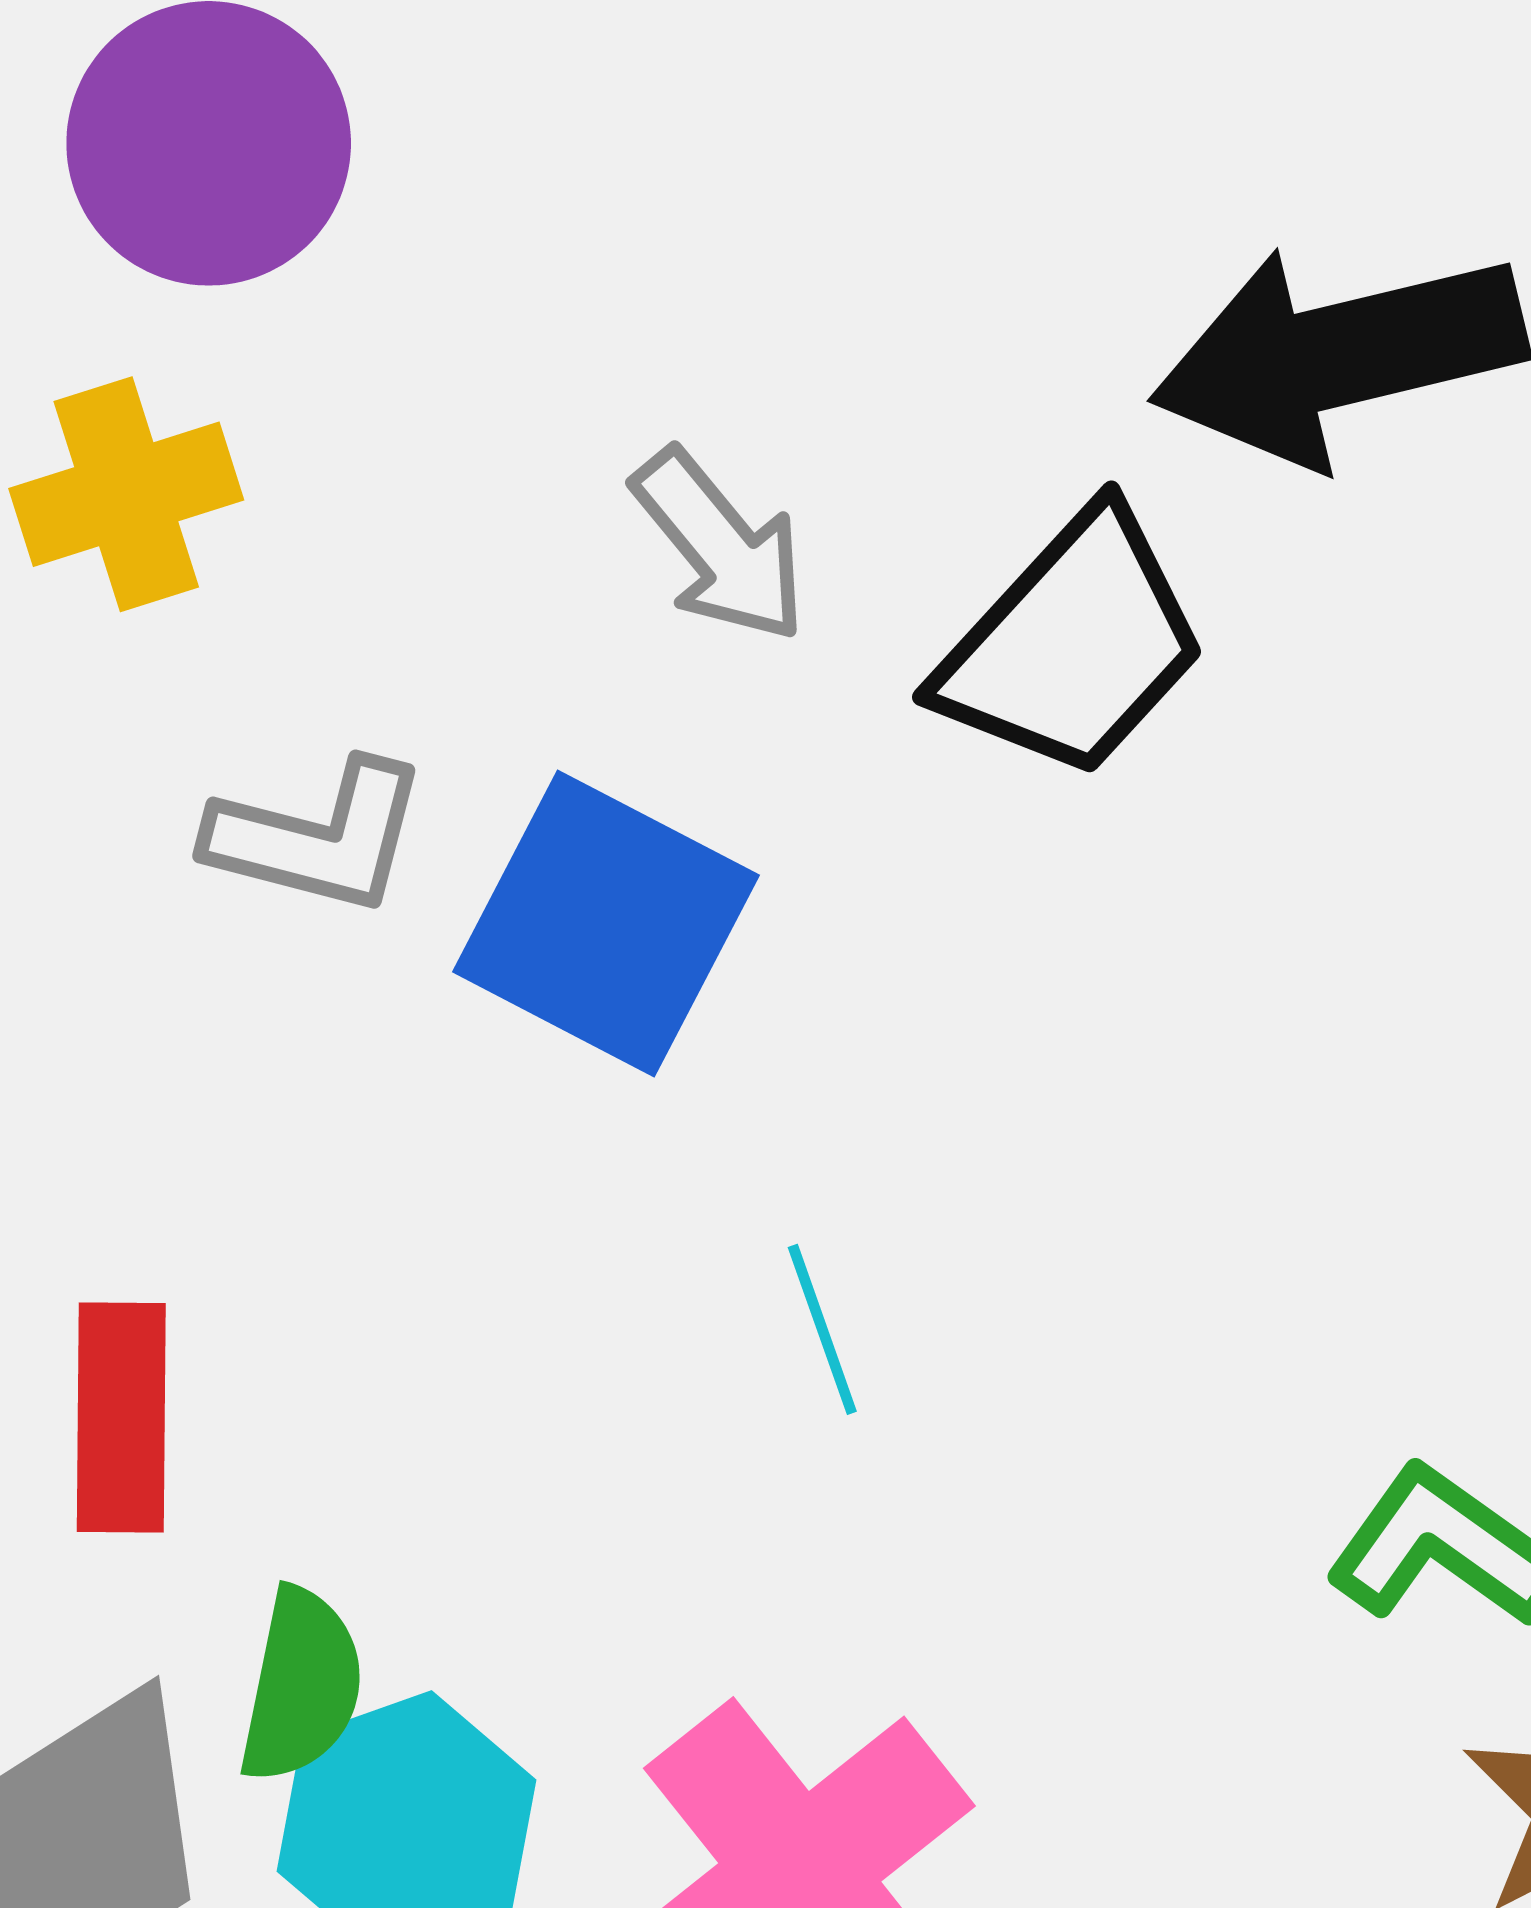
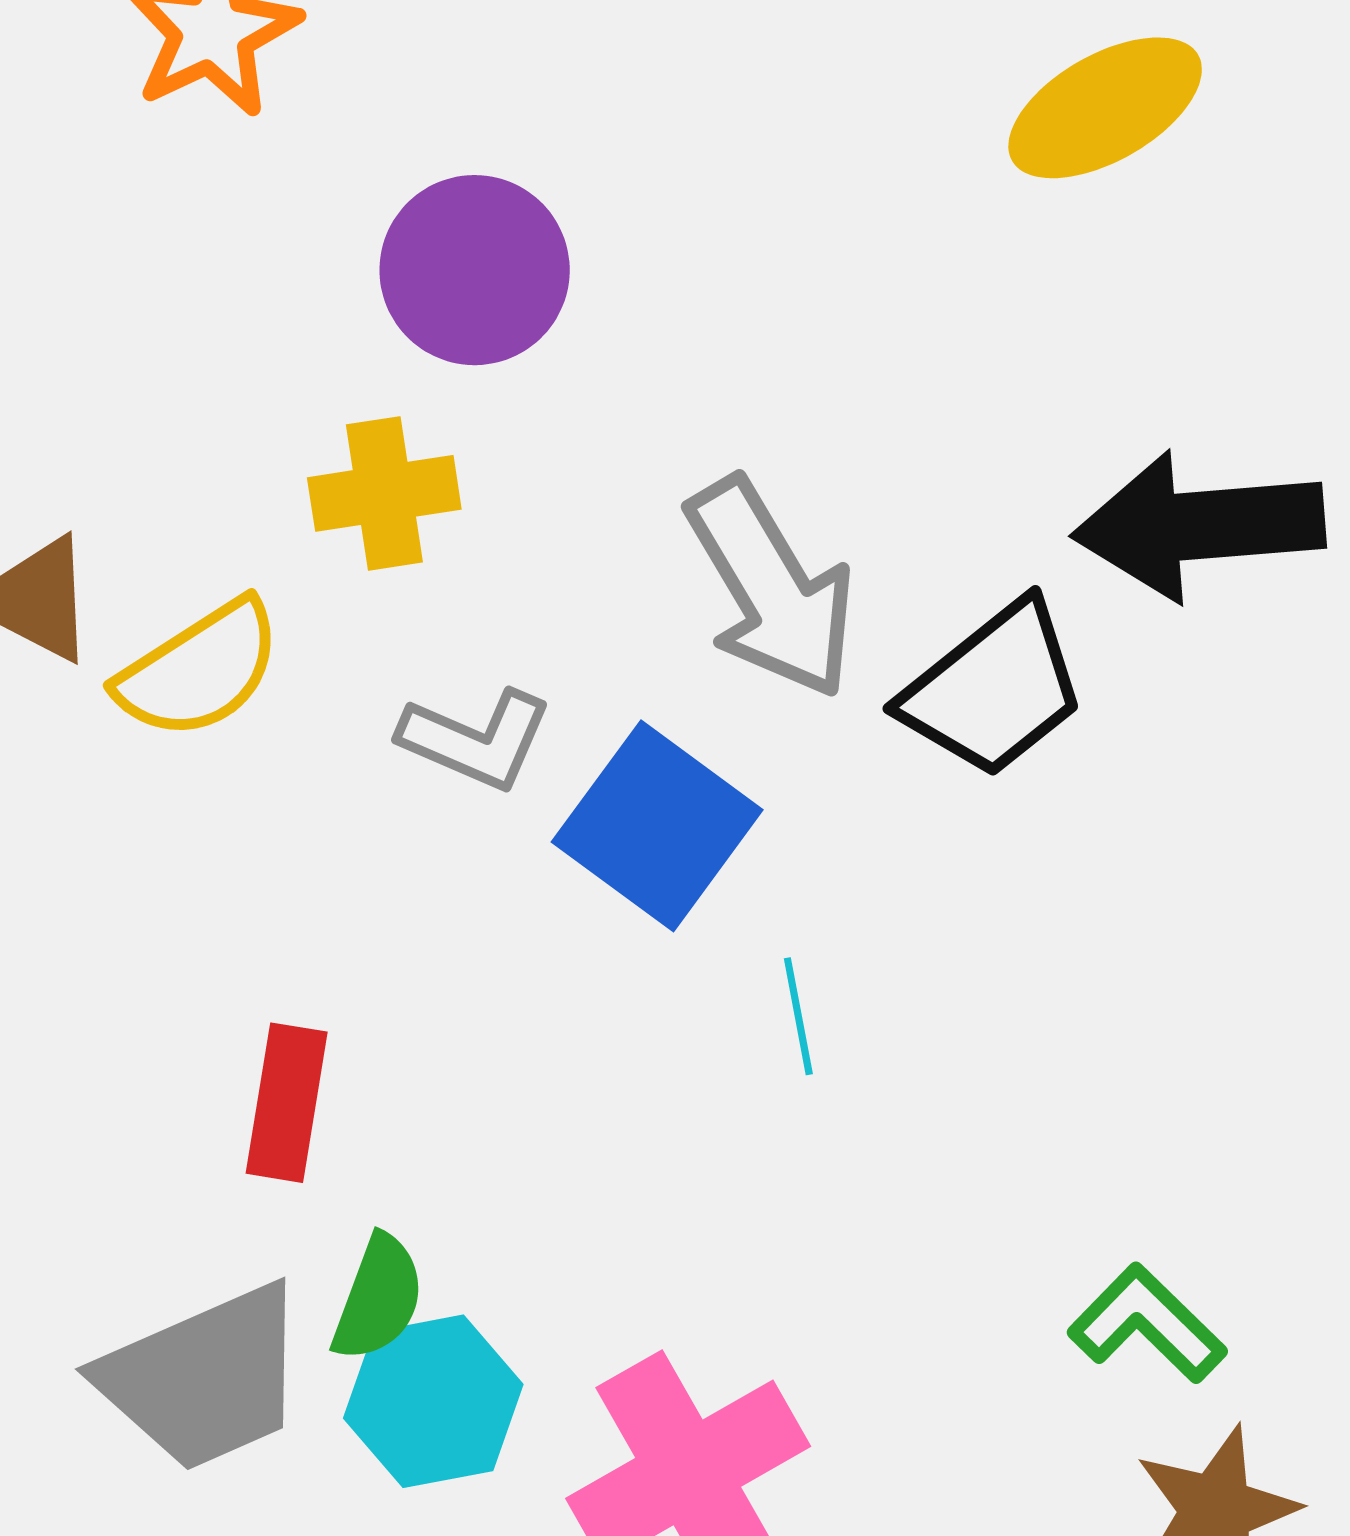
gray arrow: (720, 546) -> (771, 588), size x1.6
cyan line: (822, 1329) -> (798, 1016), moved

